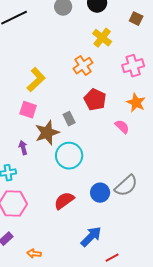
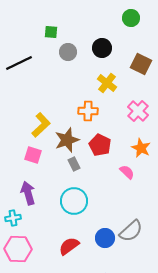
brown square: (136, 19) -> (141, 64), size x1.5
orange cross: (83, 66) -> (88, 111), turned 36
pink cross: (133, 66) -> (138, 111), turned -30
brown star: (47, 133) -> (67, 140), moved
purple arrow: (23, 148) -> (28, 193), size x1.6

